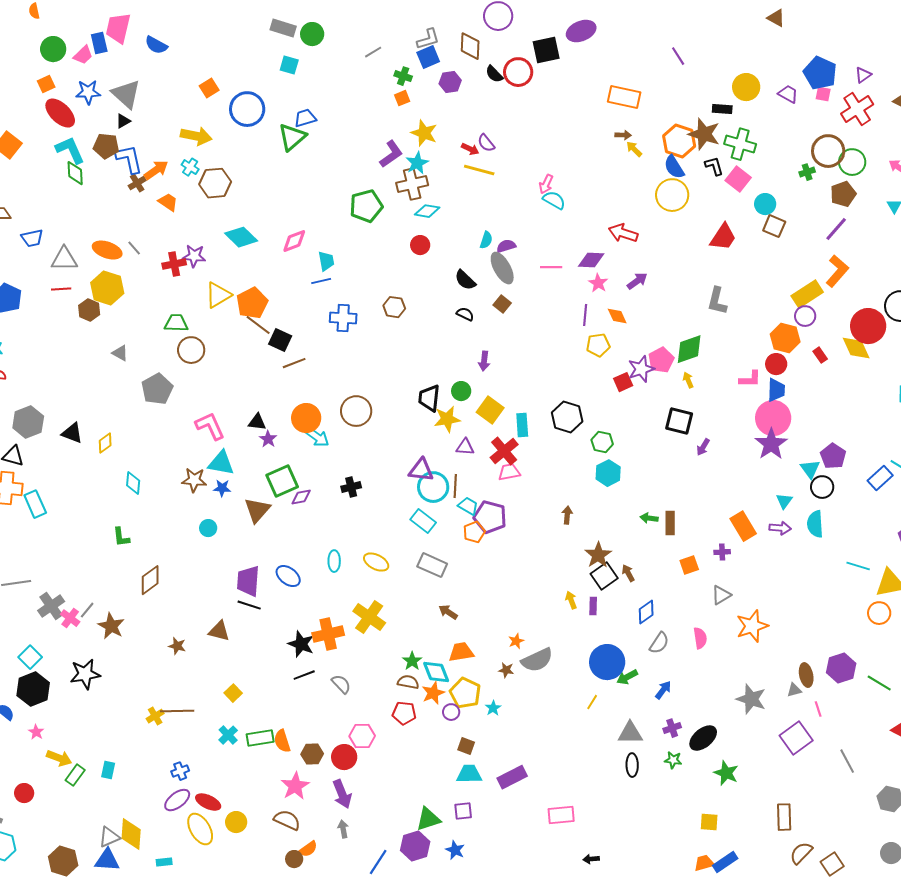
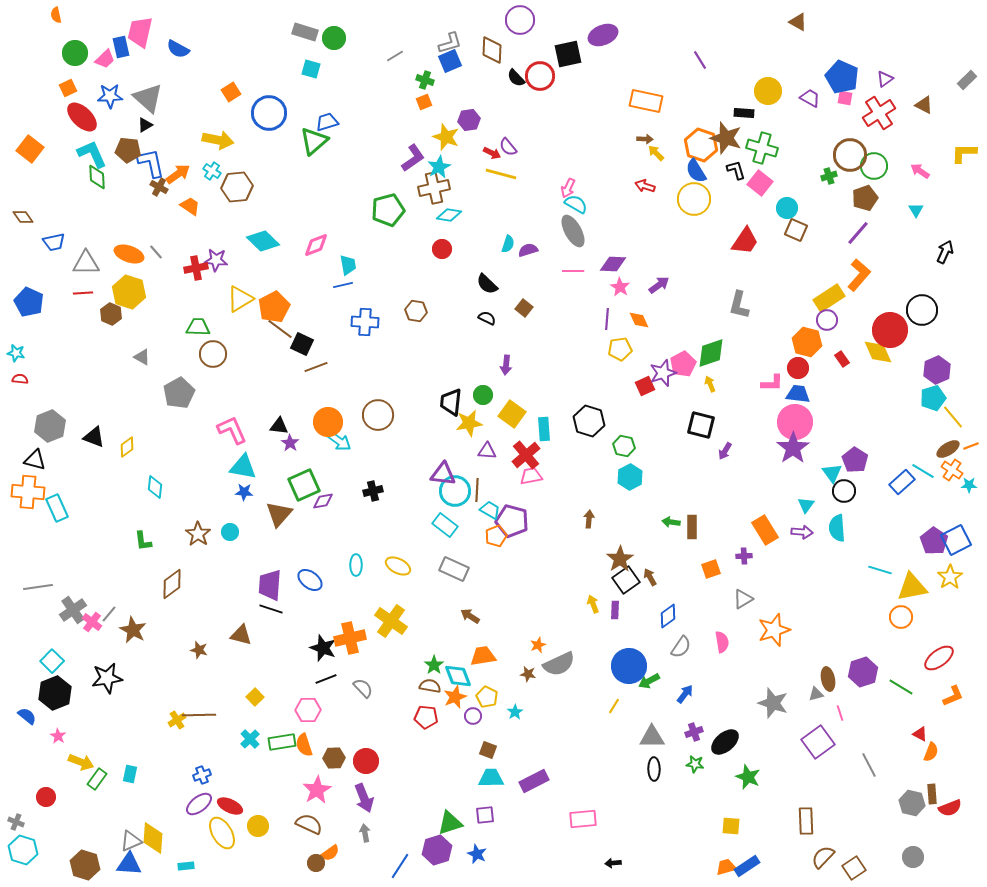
purple hexagon: (450, 82) -> (469, 120), moved
brown cross: (137, 183) -> (159, 187), turned -30
red arrow: (623, 233) -> (645, 186), moved, size x0.7
gray ellipse: (502, 268) -> (573, 231), moved
blue trapezoid: (776, 390) -> (798, 394), turned -85
brown star: (194, 480) -> (198, 534), moved, turned 30
yellow pentagon: (465, 693) -> (487, 697), size x0.7
pink hexagon: (362, 736) -> (308, 710), moved

